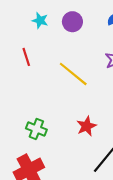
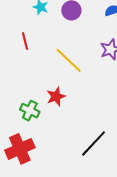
red star: (86, 126) -> (56, 96), moved

